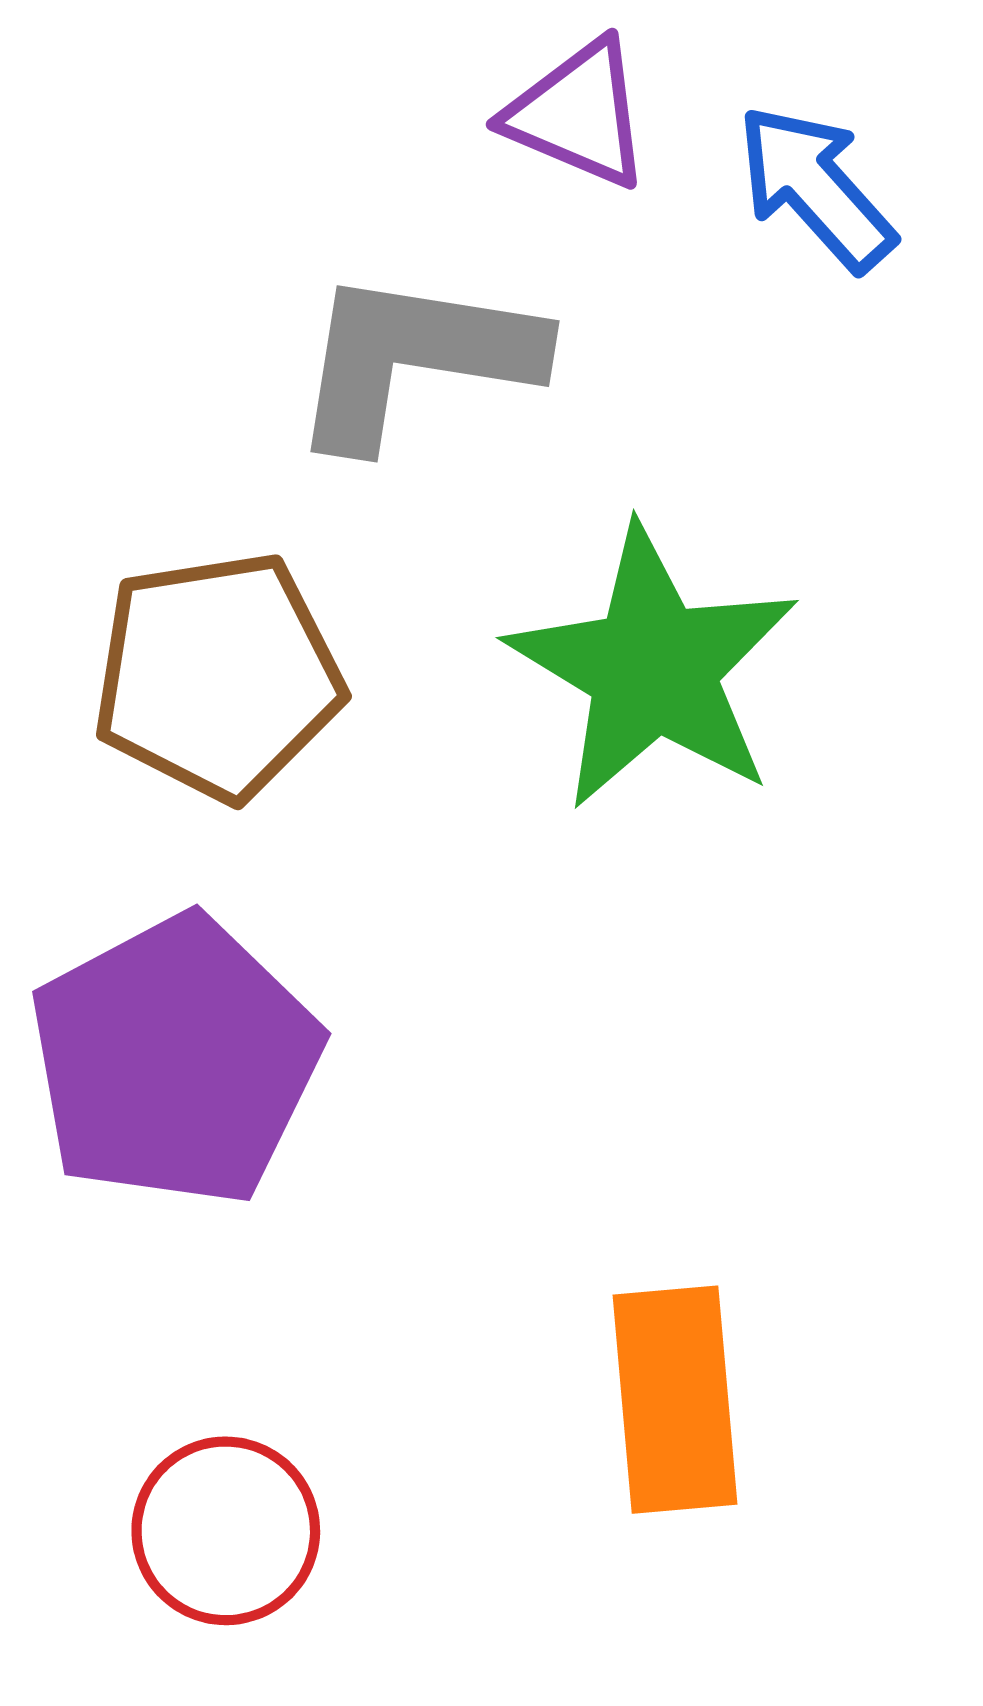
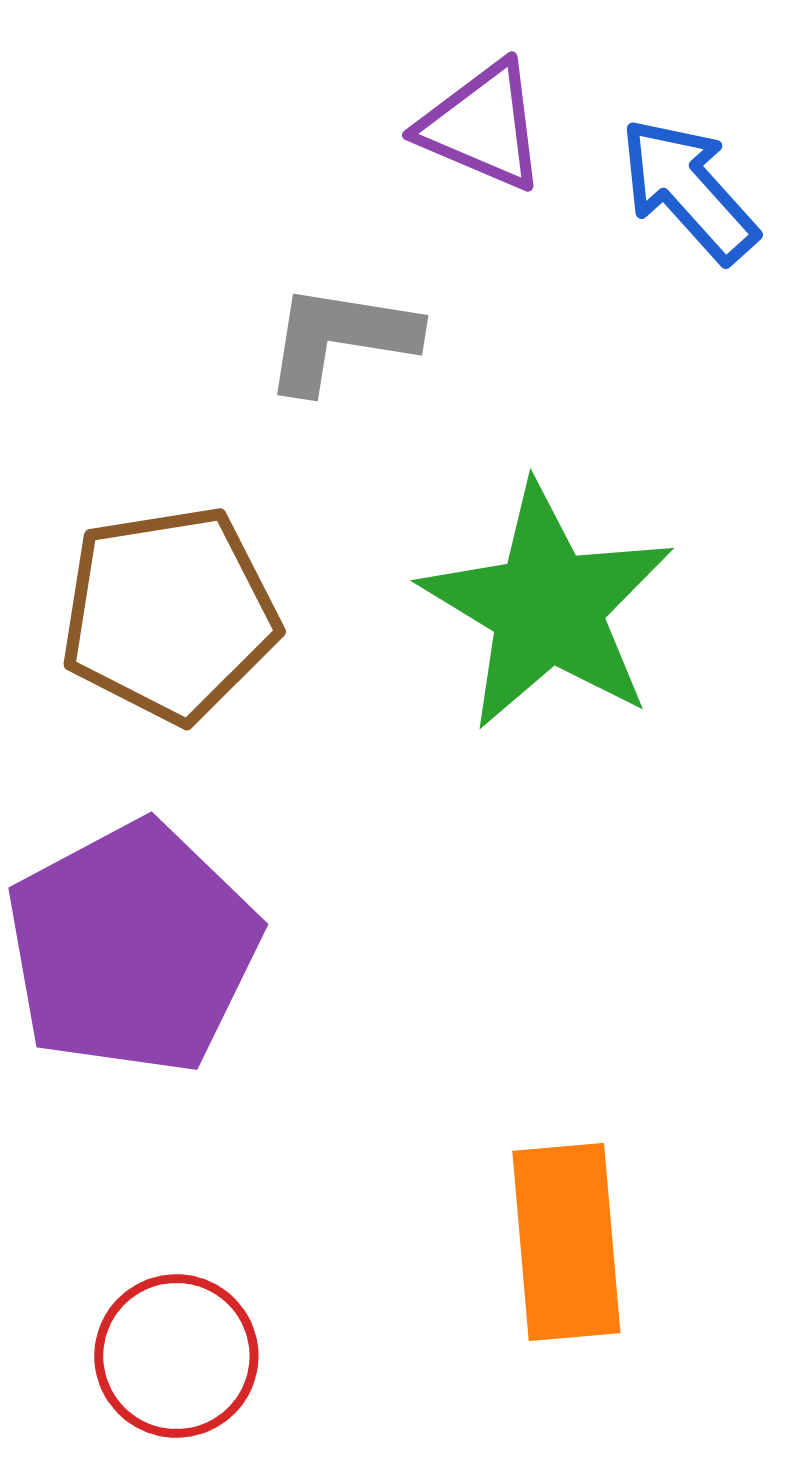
gray L-shape: (415, 358) -> (340, 338), size x0.7

